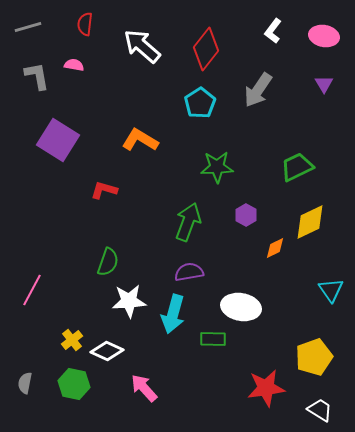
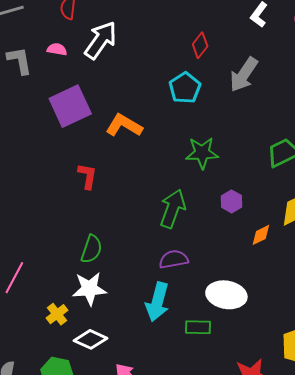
white arrow: (142, 46) -> (101, 40), moved, turned 84
red diamond: (206, 49) -> (200, 45), moved, size x0.6
purple square: (58, 140) -> (70, 106), moved, turned 33
red L-shape: (104, 190) -> (87, 176), turned 84
white star: (129, 301) -> (89, 289), moved
yellow cross: (72, 340) -> (57, 314), moved

